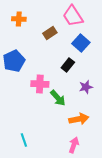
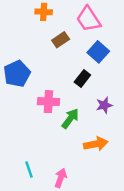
orange cross: (19, 19) -> (44, 12), moved
green arrow: (58, 98) -> (70, 119), turned -102
pink arrow: (74, 145) -> (61, 178), moved

